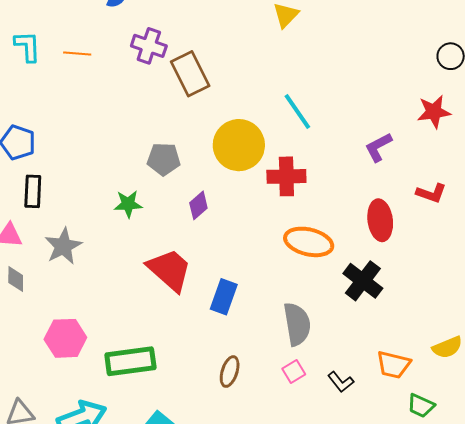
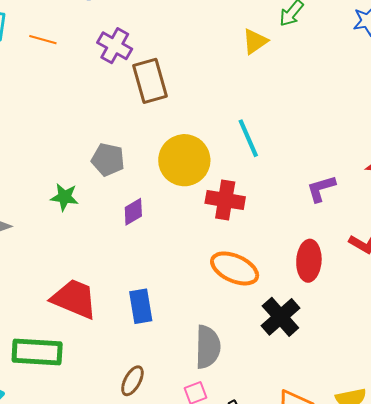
red trapezoid: (169, 270) -> (74, 299), moved, turned -30
blue rectangle: (224, 297) -> (141, 306), turned -40

